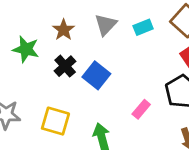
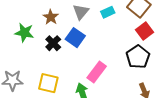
blue square: (96, 75) -> (75, 38), moved
pink rectangle: (141, 109) -> (97, 72), moved, size x1.5

